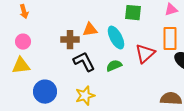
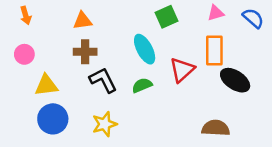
green square: (133, 13) -> (167, 17), turned -30
orange triangle: (90, 30) -> (83, 21), moved
yellow triangle: (21, 66) -> (46, 85), moved

